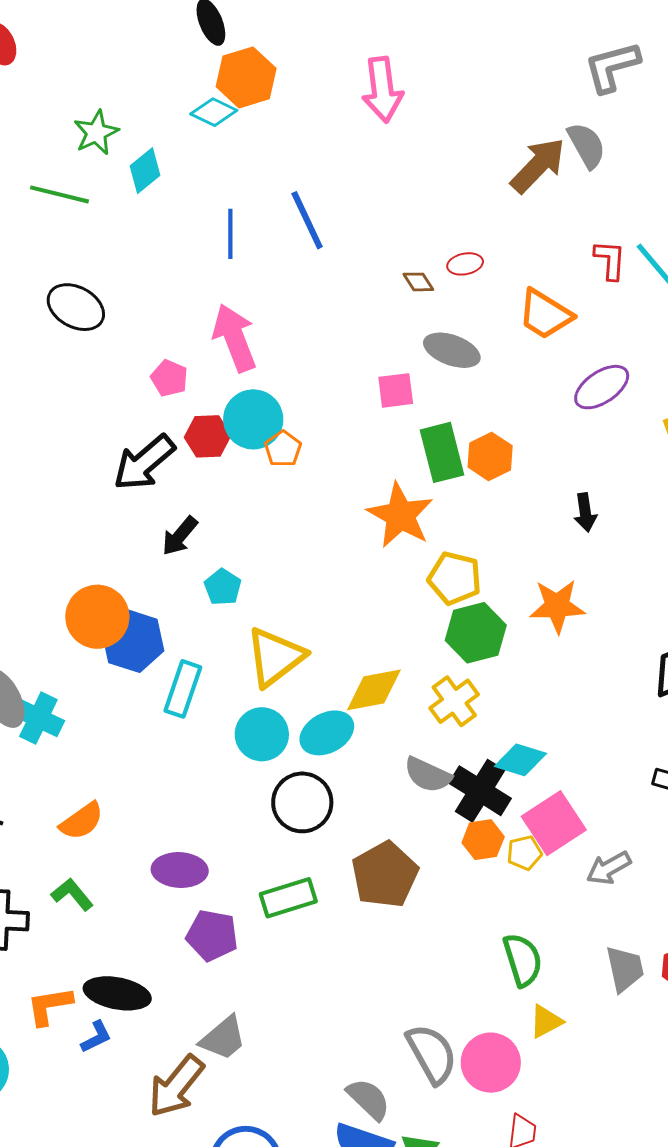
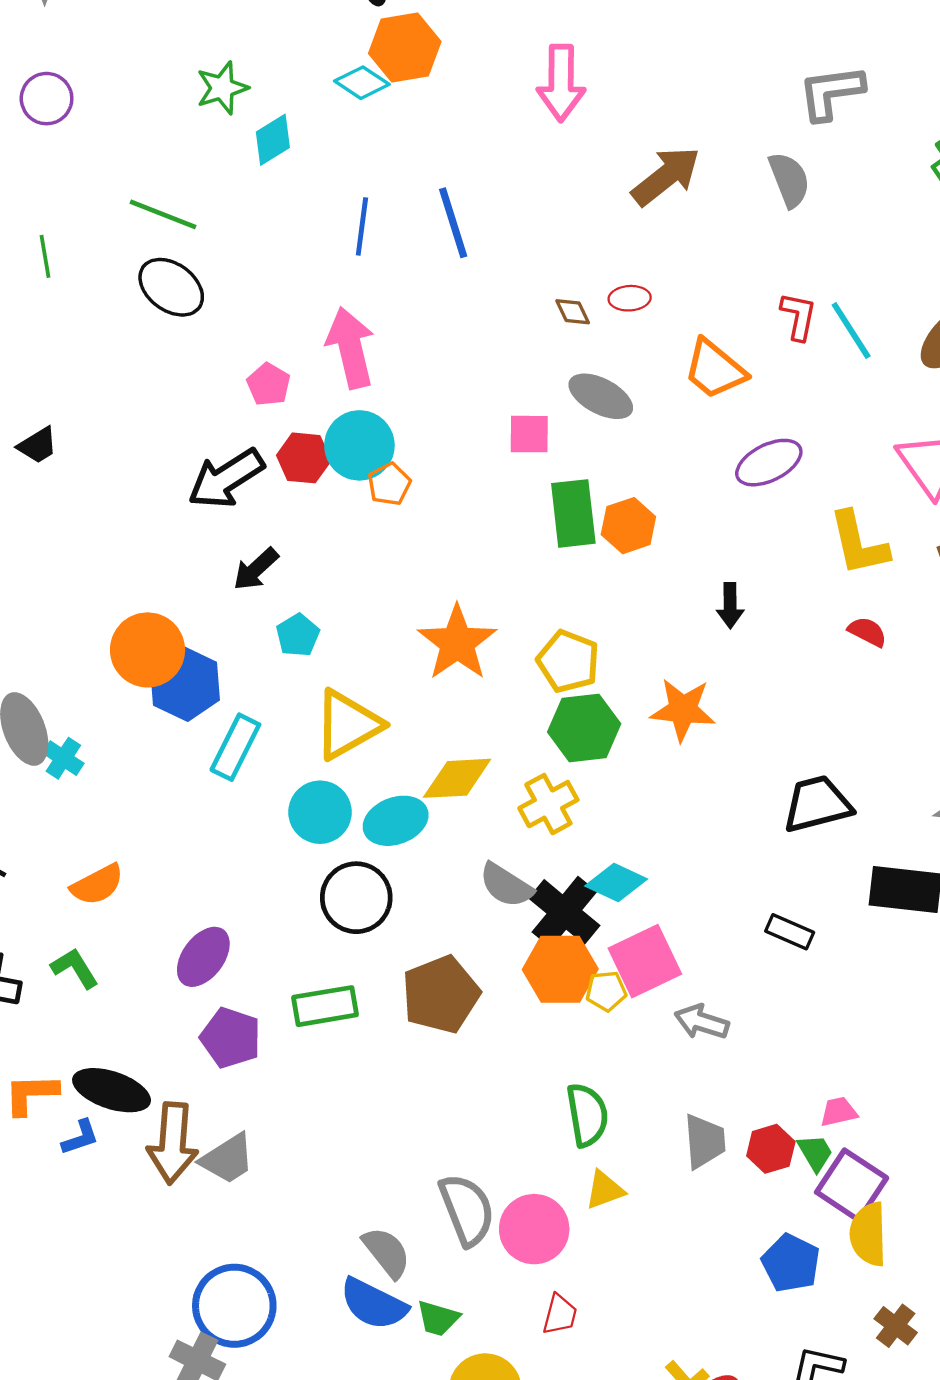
brown arrow: (538, 165) -> (666, 176), moved
green line: (59, 194) -> (163, 214), moved
orange star: (400, 515) -> (457, 643), moved
cyan cross: (38, 718) -> (63, 758), size x0.7
orange hexagon: (483, 840) -> (560, 969), size x1.5
gray arrow: (609, 868) -> (702, 1022), turned 39
purple ellipse: (180, 870) -> (203, 957), turned -64
brown arrow: (176, 1086) -> (173, 1143), moved, turned -42

